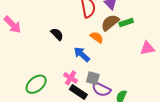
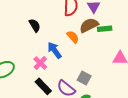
pink cross: (71, 78) -> (40, 63), moved
gray square: (93, 78) -> (84, 78), moved

